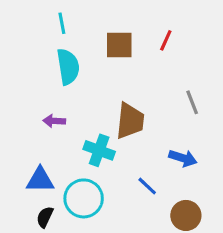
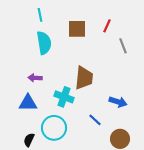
gray line: (192, 102) -> (123, 46), moved
blue triangle: (40, 180) -> (28, 103), moved

